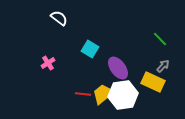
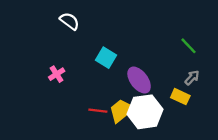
yellow rectangle: (153, 82) -> (180, 97), size x0.7

